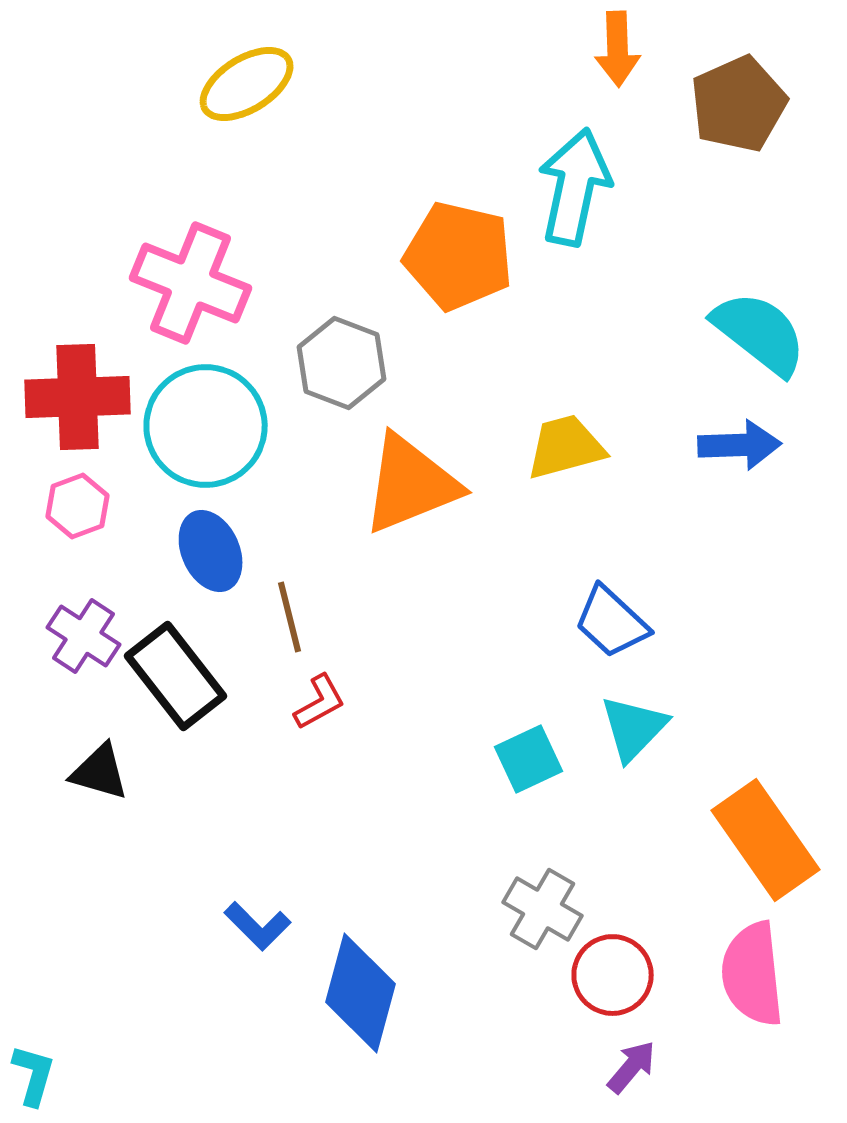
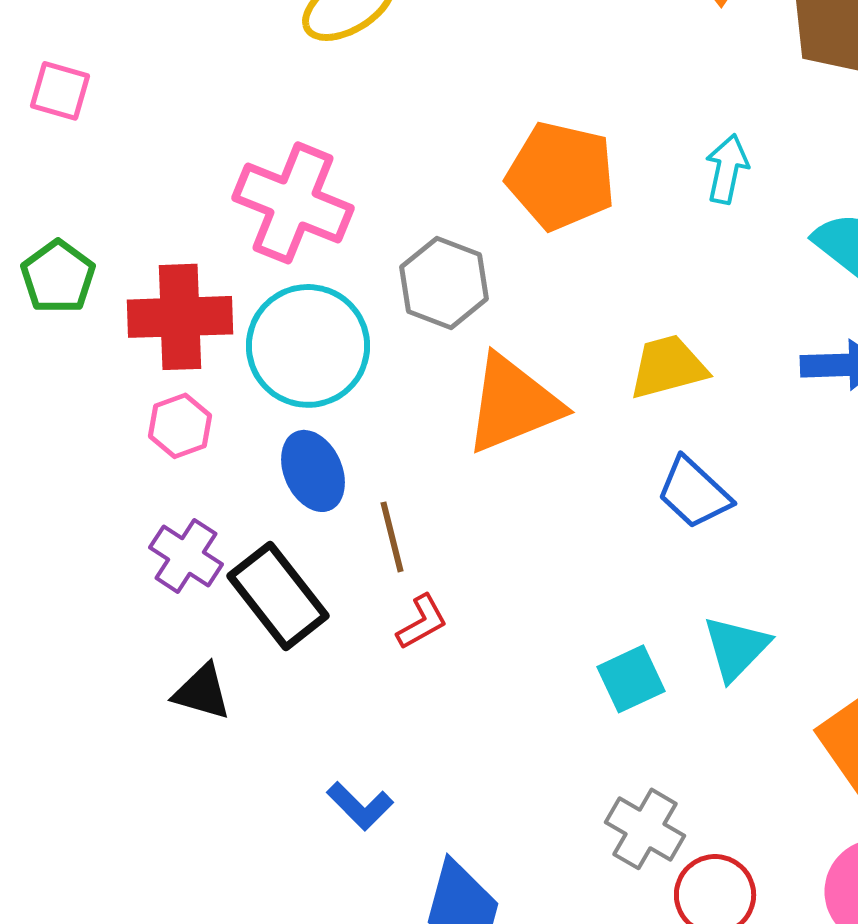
cyan arrow: (575, 187) -> (727, 169), moved, size x0.6
blue trapezoid: (612, 622) -> (694, 493), moved
blue L-shape: (258, 926) -> (360, 806), moved

